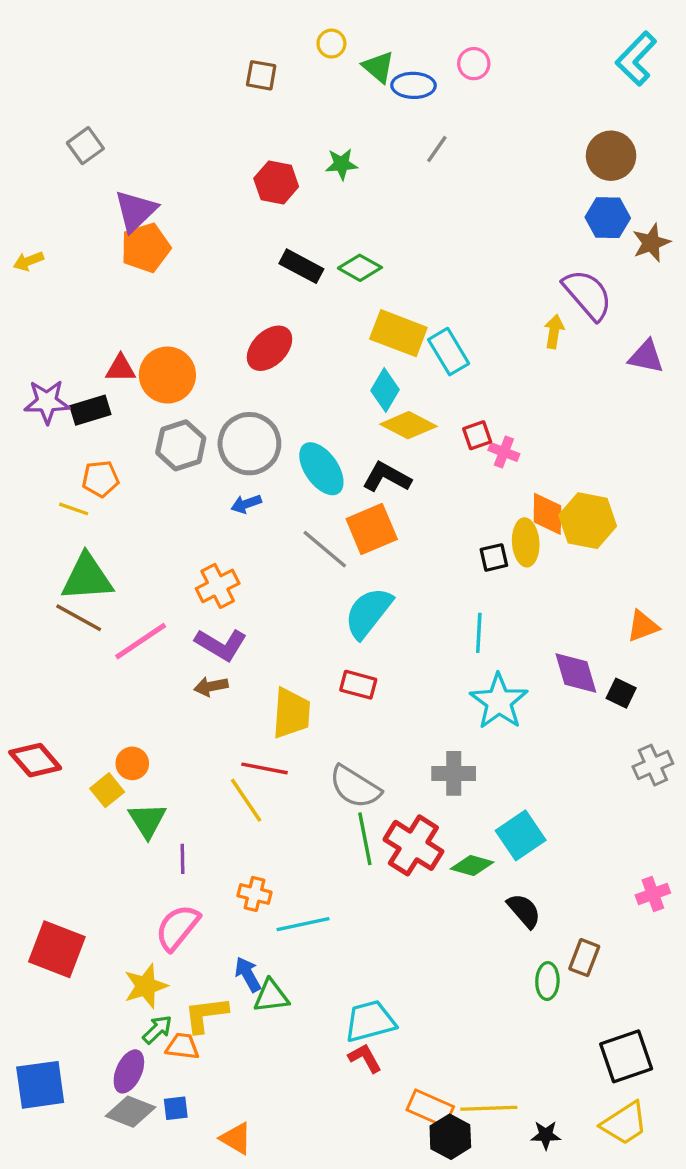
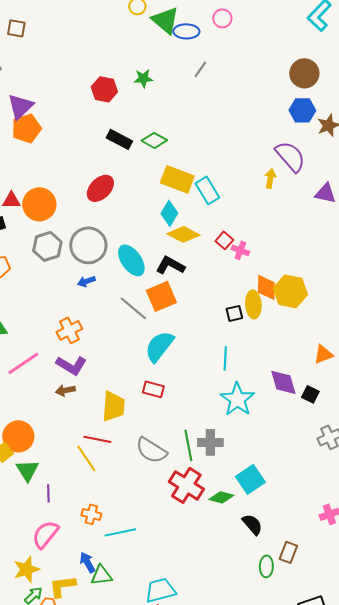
green triangle: (378, 67) -> (165, 20), size x1.4
brown square: (261, 75) -> (16, 28), moved
red square: (477, 435) -> (224, 240), turned -30
orange circle: (132, 763) -> (18, 436), size x1.6
green line: (365, 839) -> (188, 445), moved

